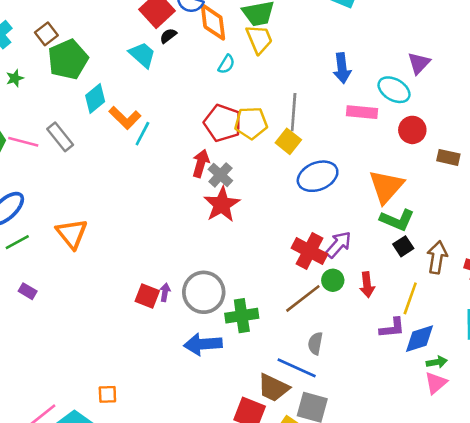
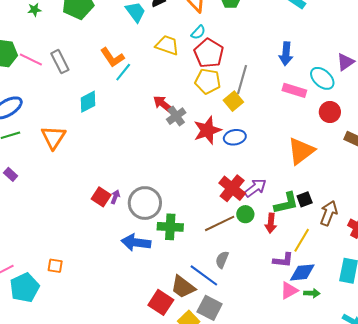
yellow trapezoid: (259, 39) -> (167, 45), moved, turned -60
cyan diamond: (95, 99) -> (88, 102), moved
red pentagon: (223, 123) -> (209, 53), moved
red arrow: (201, 163) -> (163, 104), turned -80
blue ellipse: (318, 176) -> (235, 137), moved, size x0.7
red star: (222, 205) -> (207, 130), moved
green L-shape: (397, 220) -> (286, 203), moved, turned -48
pink triangle: (436, 383) -> (289, 291), moved

